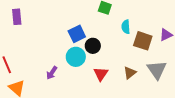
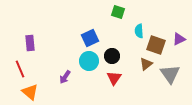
purple rectangle: (17, 17) -> (30, 43), moved
black circle: (93, 46) -> (112, 56), moved
brown triangle: (130, 73) -> (146, 64), moved

